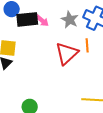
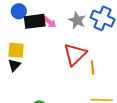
orange line: (87, 45) -> (93, 68), moved

